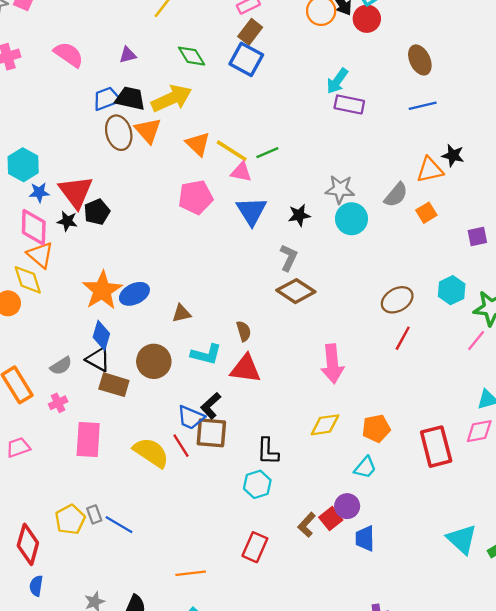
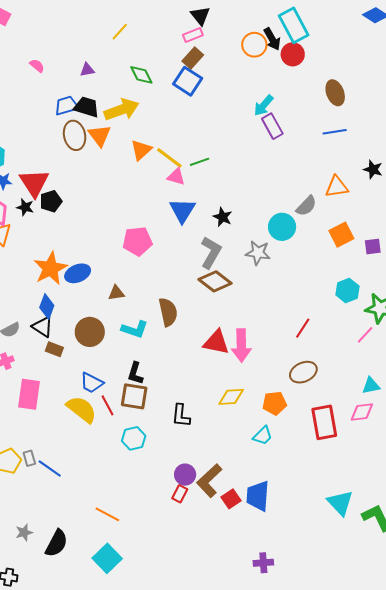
pink semicircle: (69, 55) -> (37, 66), size x0.6
purple rectangle: (349, 104) -> (272, 126), turned 45
orange triangle: (198, 144) -> (141, 150), turned 30
black star: (453, 155) -> (373, 169), moved
gray star: (340, 189) -> (258, 253), moved
pink pentagon: (196, 197) -> (137, 241), moved
orange square: (426, 213) -> (341, 235), moved, size x1.4
black star: (299, 215) -> (223, 217), turned 30
cyan circle: (351, 219) -> (282, 227), moved
gray L-shape: (289, 258) -> (211, 252), size x1.4
brown ellipse: (397, 300) -> (303, 372), moved
brown semicircle: (244, 331) -> (168, 312), size x1.6
red triangle: (246, 369) -> (216, 342), moved
brown rectangle: (114, 385) -> (54, 349), size x0.7
black L-shape: (211, 406) -> (135, 373), turned -35
blue trapezoid: (191, 417) -> (92, 383), moved
cyan hexagon: (257, 484) -> (134, 438), moved
purple circle: (347, 506) -> (185, 475), moved
red square: (331, 519) -> (231, 499), moved
brown L-shape: (307, 525) -> (209, 481), size x1.6
blue trapezoid: (365, 538) -> (258, 496), size x1.4
red rectangle: (255, 547) -> (180, 494), moved, size x0.7
orange line: (191, 573) -> (107, 514), turned 30

